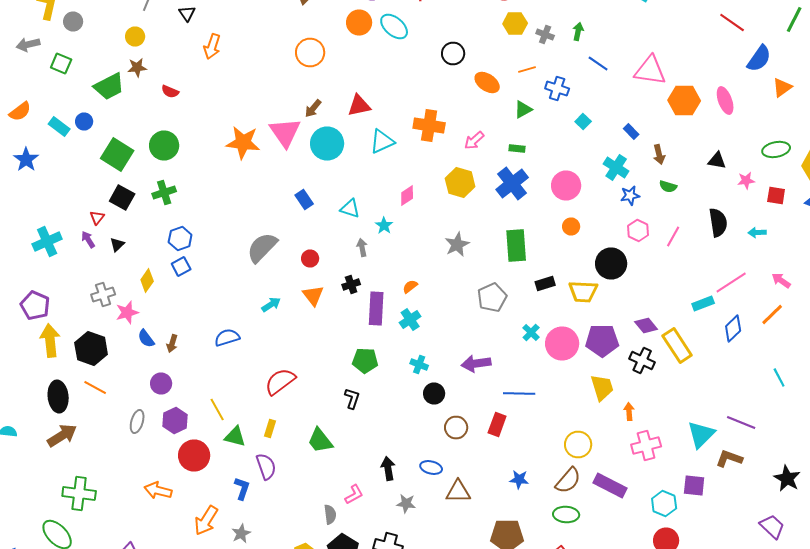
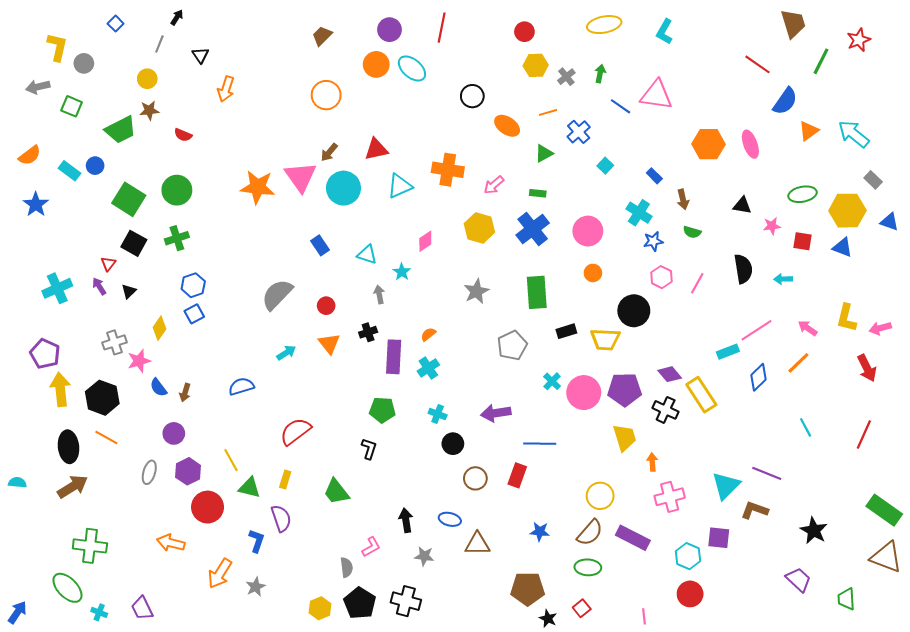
gray cross: (545, 34) -> (566, 77), turned 30
pink triangle: (650, 70) -> (656, 95), moved
blue cross: (557, 88) -> (579, 132), turned 30

